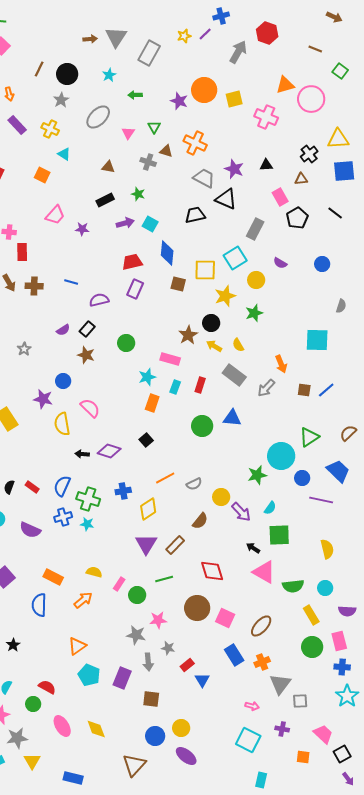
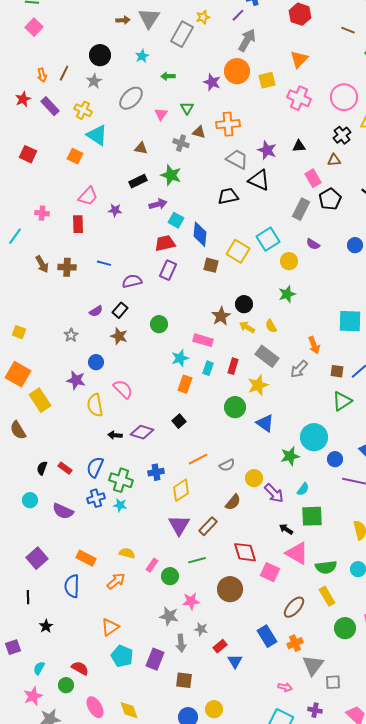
yellow star: (184, 36) -> (203, 17), moved
gray arrow: (238, 52) -> (247, 40), moved
brown line: (39, 69) -> (64, 73), moved
orange triangle: (285, 85) -> (299, 59), moved, turned -30
pink circle: (311, 99) -> (344, 97), moved
orange cross: (195, 143) -> (228, 124), turned -30
cyan triangle: (64, 154) -> (97, 135), size x1.6
green star: (138, 194) -> (171, 175), size x1.5
cyan square: (150, 224) -> (176, 220), moved
gray rectangle: (255, 229) -> (301, 209), moved
red rectangle: (22, 252) -> (78, 224), moved
yellow square: (205, 270) -> (238, 251), turned 30
yellow star: (225, 296) -> (258, 385), moved
gray star: (24, 349) -> (71, 335), moved
blue triangle: (232, 418) -> (265, 423), moved, turned 30
green triangle: (309, 437) -> (342, 401), moved
yellow rectangle: (311, 615) -> (327, 596), moved
pink square: (225, 618) -> (270, 572), moved

